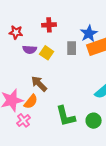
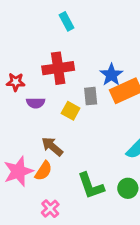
red cross: (49, 25) -> (58, 68), size x1.6
yellow square: (47, 53) -> (71, 111), moved
pink cross: (24, 120) -> (50, 209), moved

